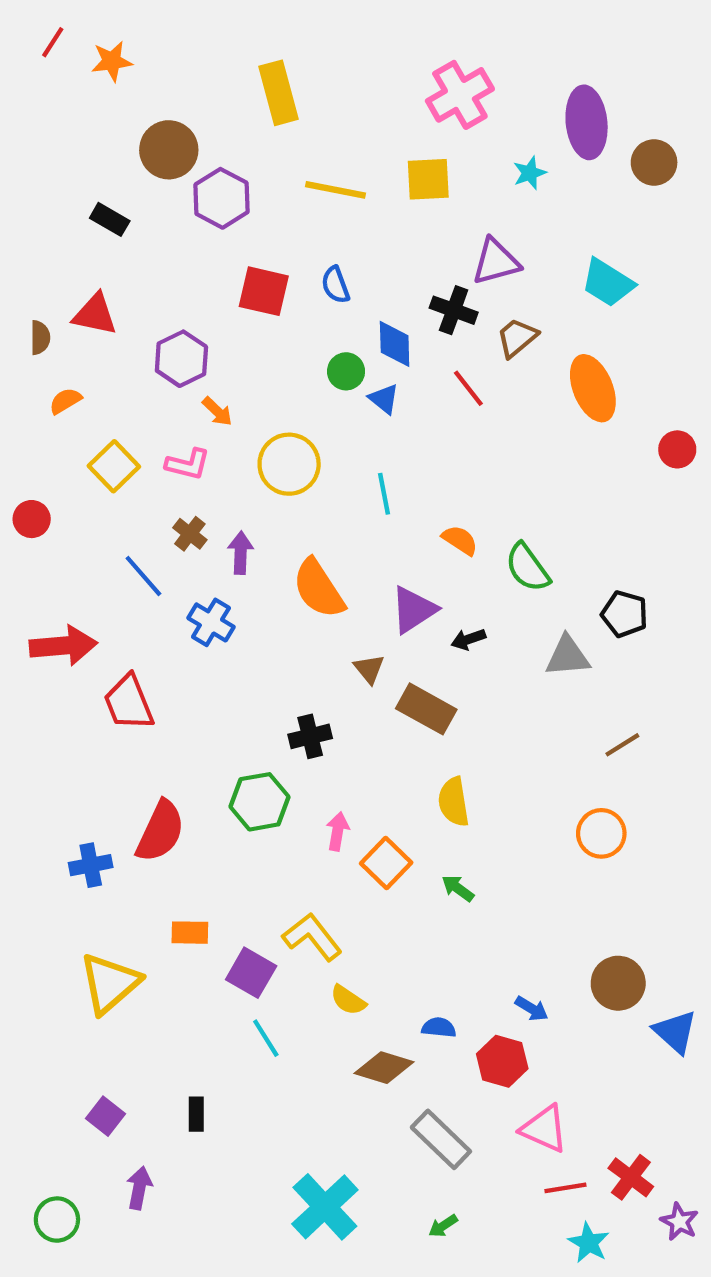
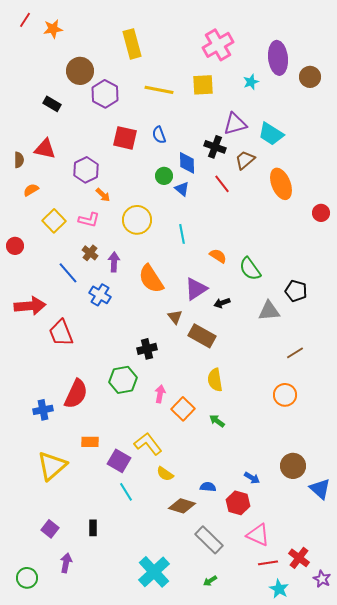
cyan trapezoid: (608, 283) -> (271, 134), moved

